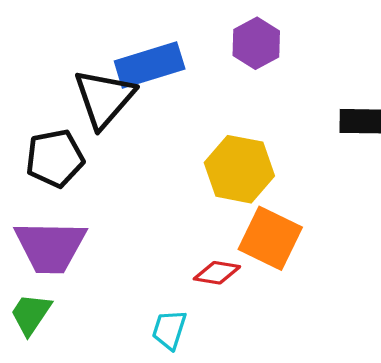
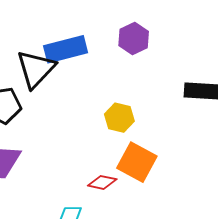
yellow hexagon: (239, 169) -> (119, 118), size x0.7

